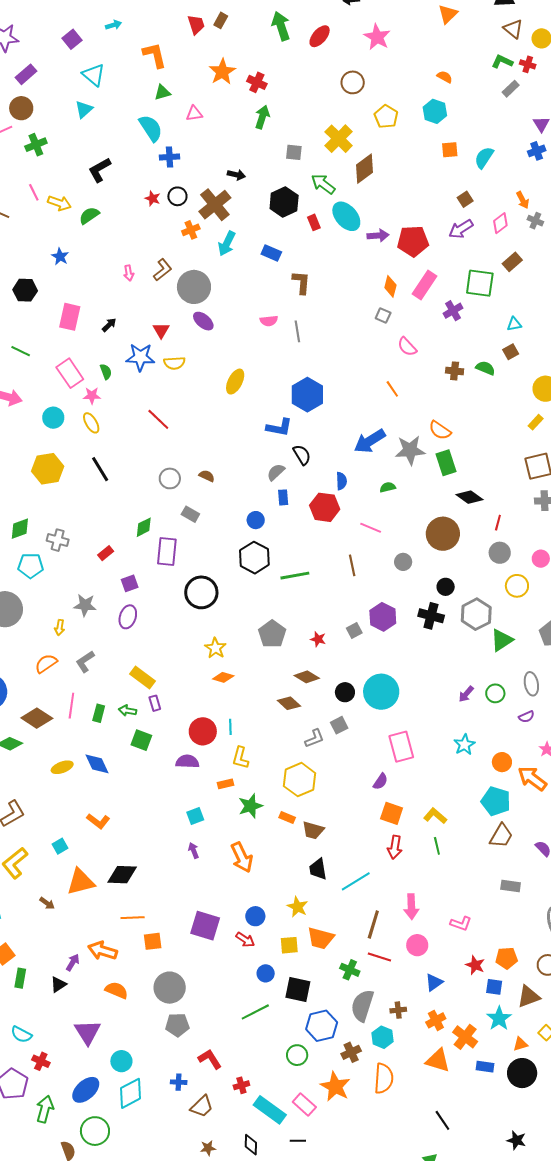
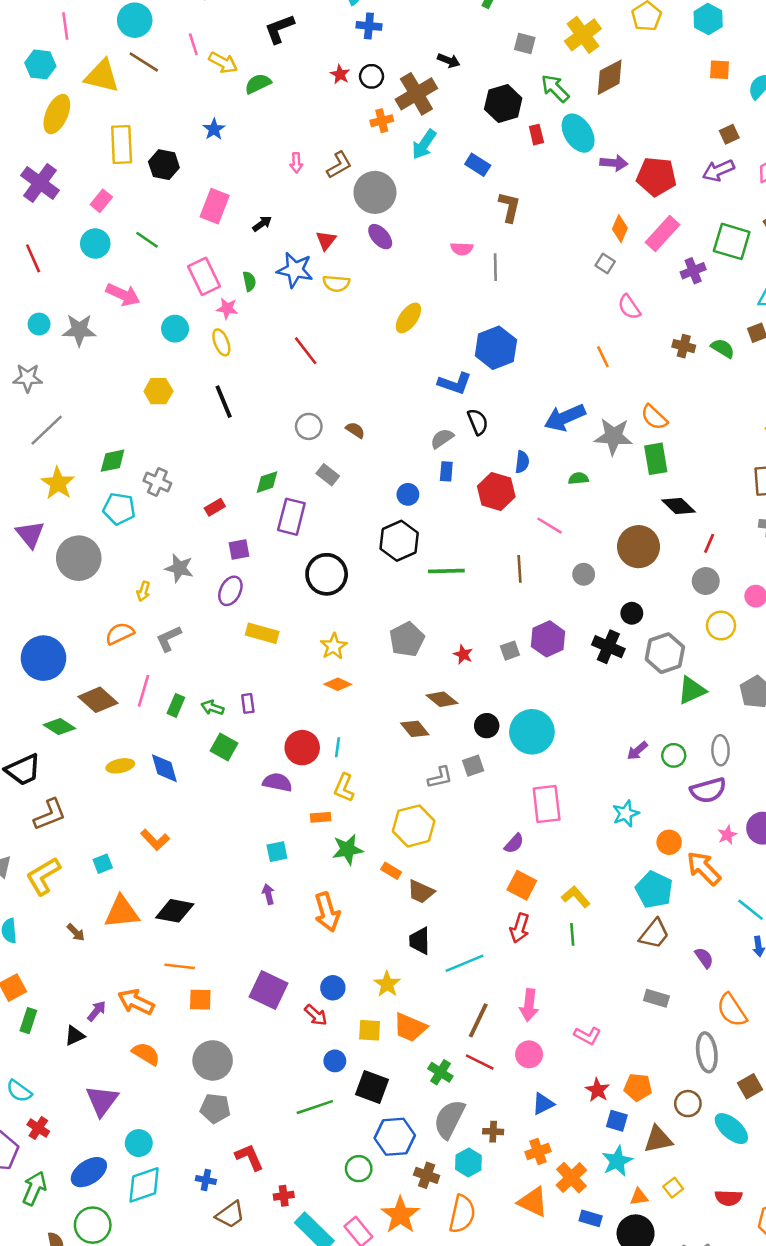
yellow hexagon: (48, 469) -> (158, 391), size x0.7
yellow rectangle: (143, 677) -> (262, 633), moved, turned -30
purple semicircle: (526, 717) -> (708, 790), size x1.8
brown cross: (351, 1052) -> (427, 1175), turned 36

